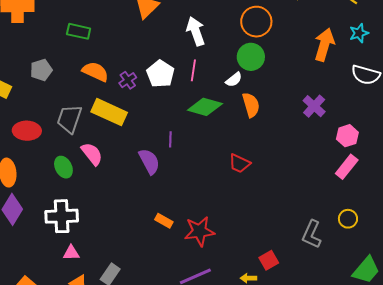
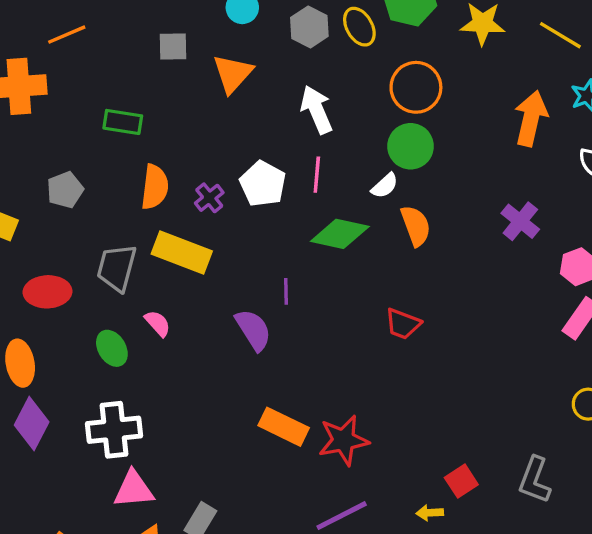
orange semicircle: (95, 72) -> (155, 187), turned 76
pink semicircle: (92, 154) -> (158, 323), size x0.7
orange rectangle: (164, 221) -> (284, 427), size x1.6
gray L-shape: (312, 234) -> (535, 480), moved
pink triangle: (71, 253) -> (134, 489), size x1.5

